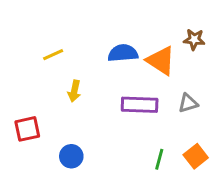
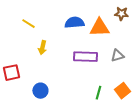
yellow line: (53, 55) -> (28, 24), turned 56
orange triangle: (161, 61) -> (99, 28), turned -35

